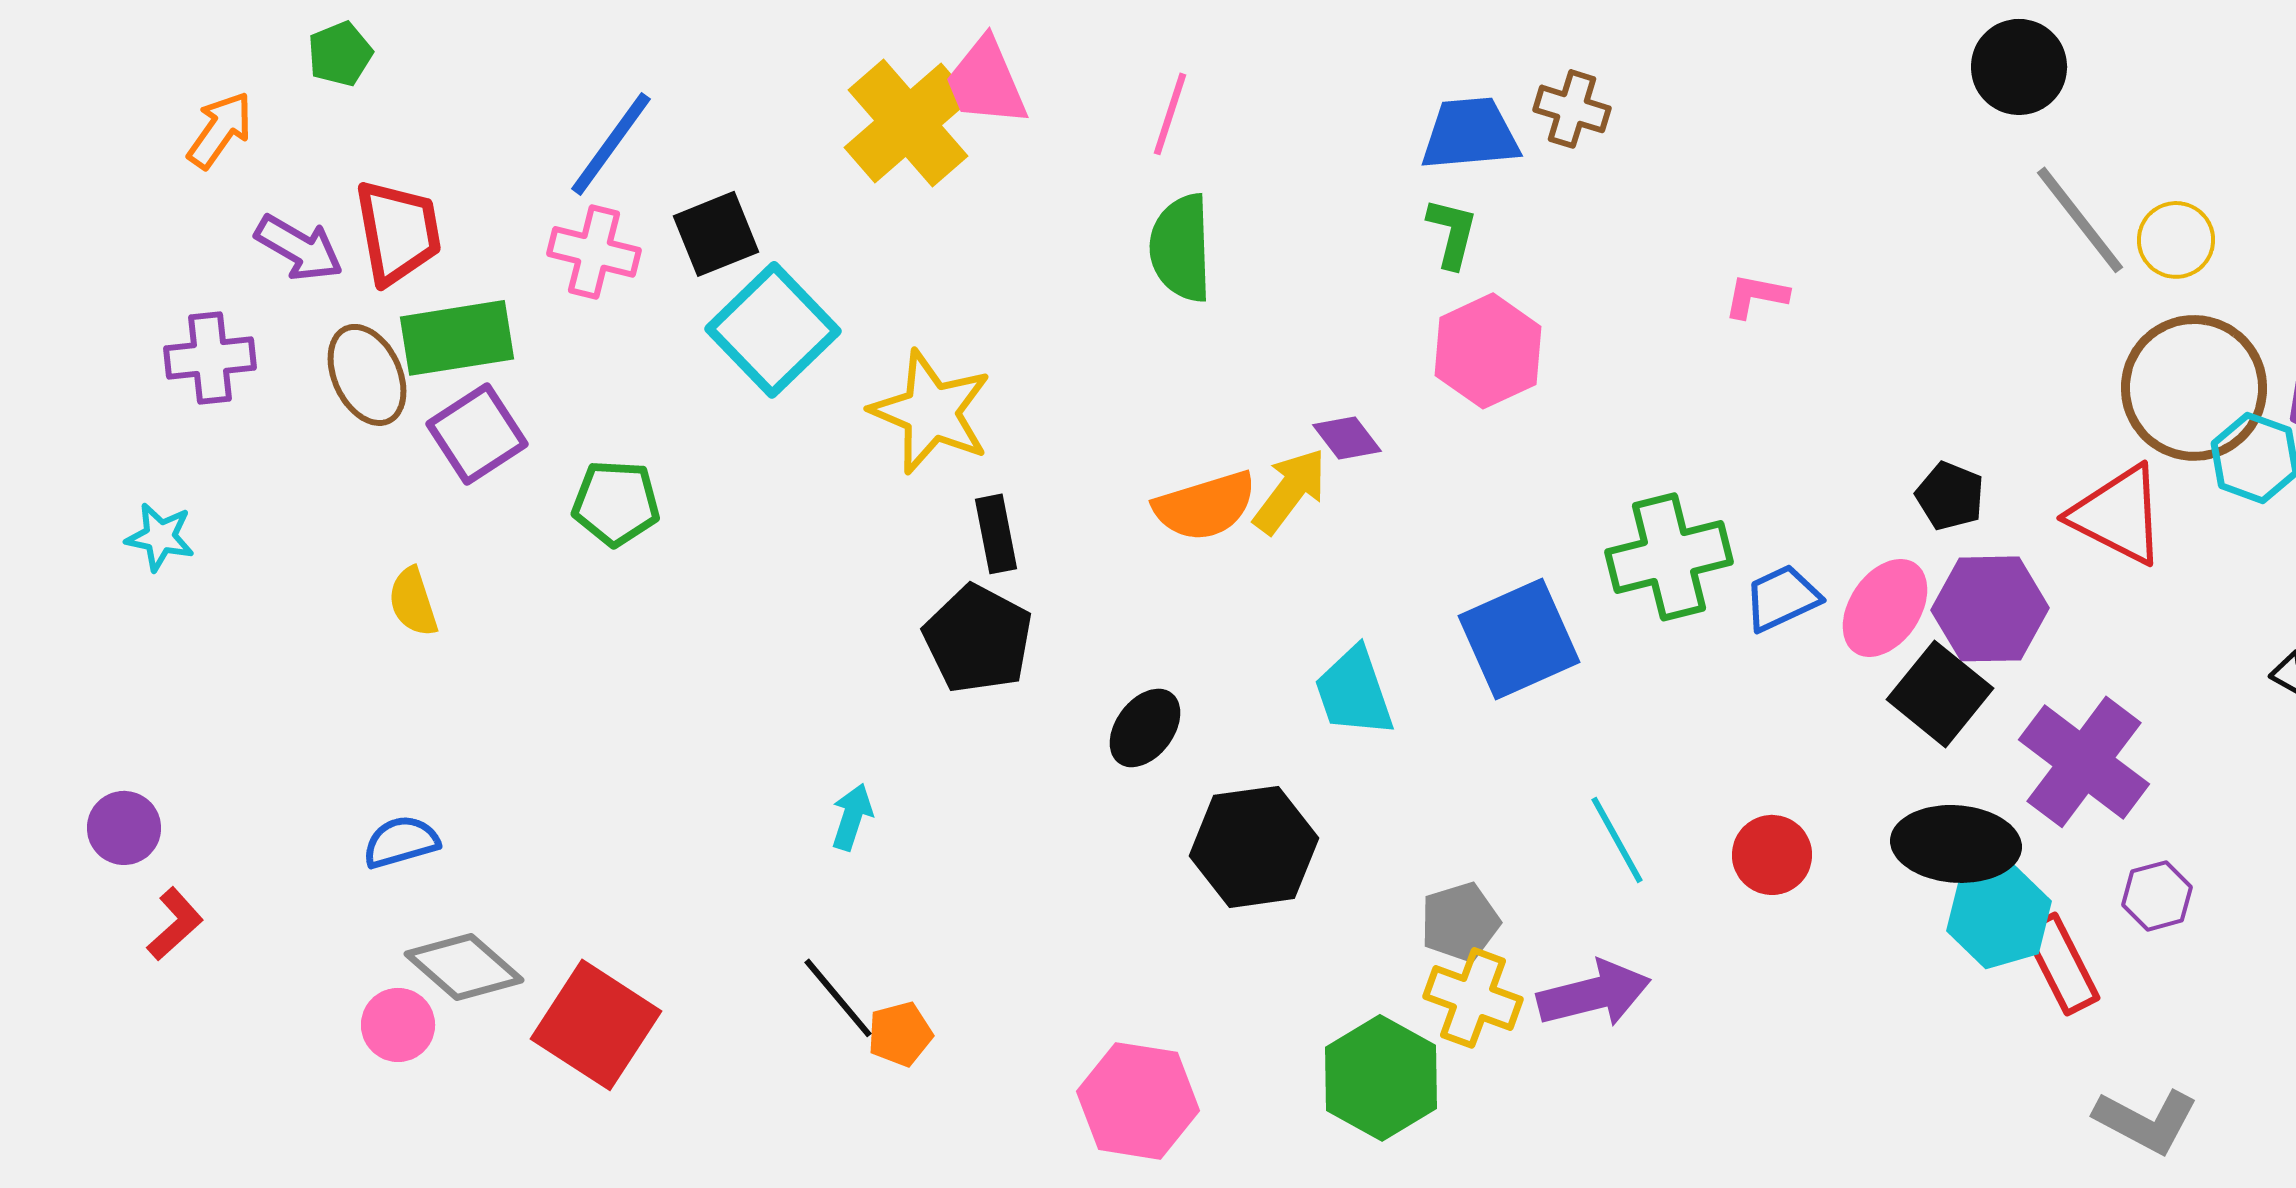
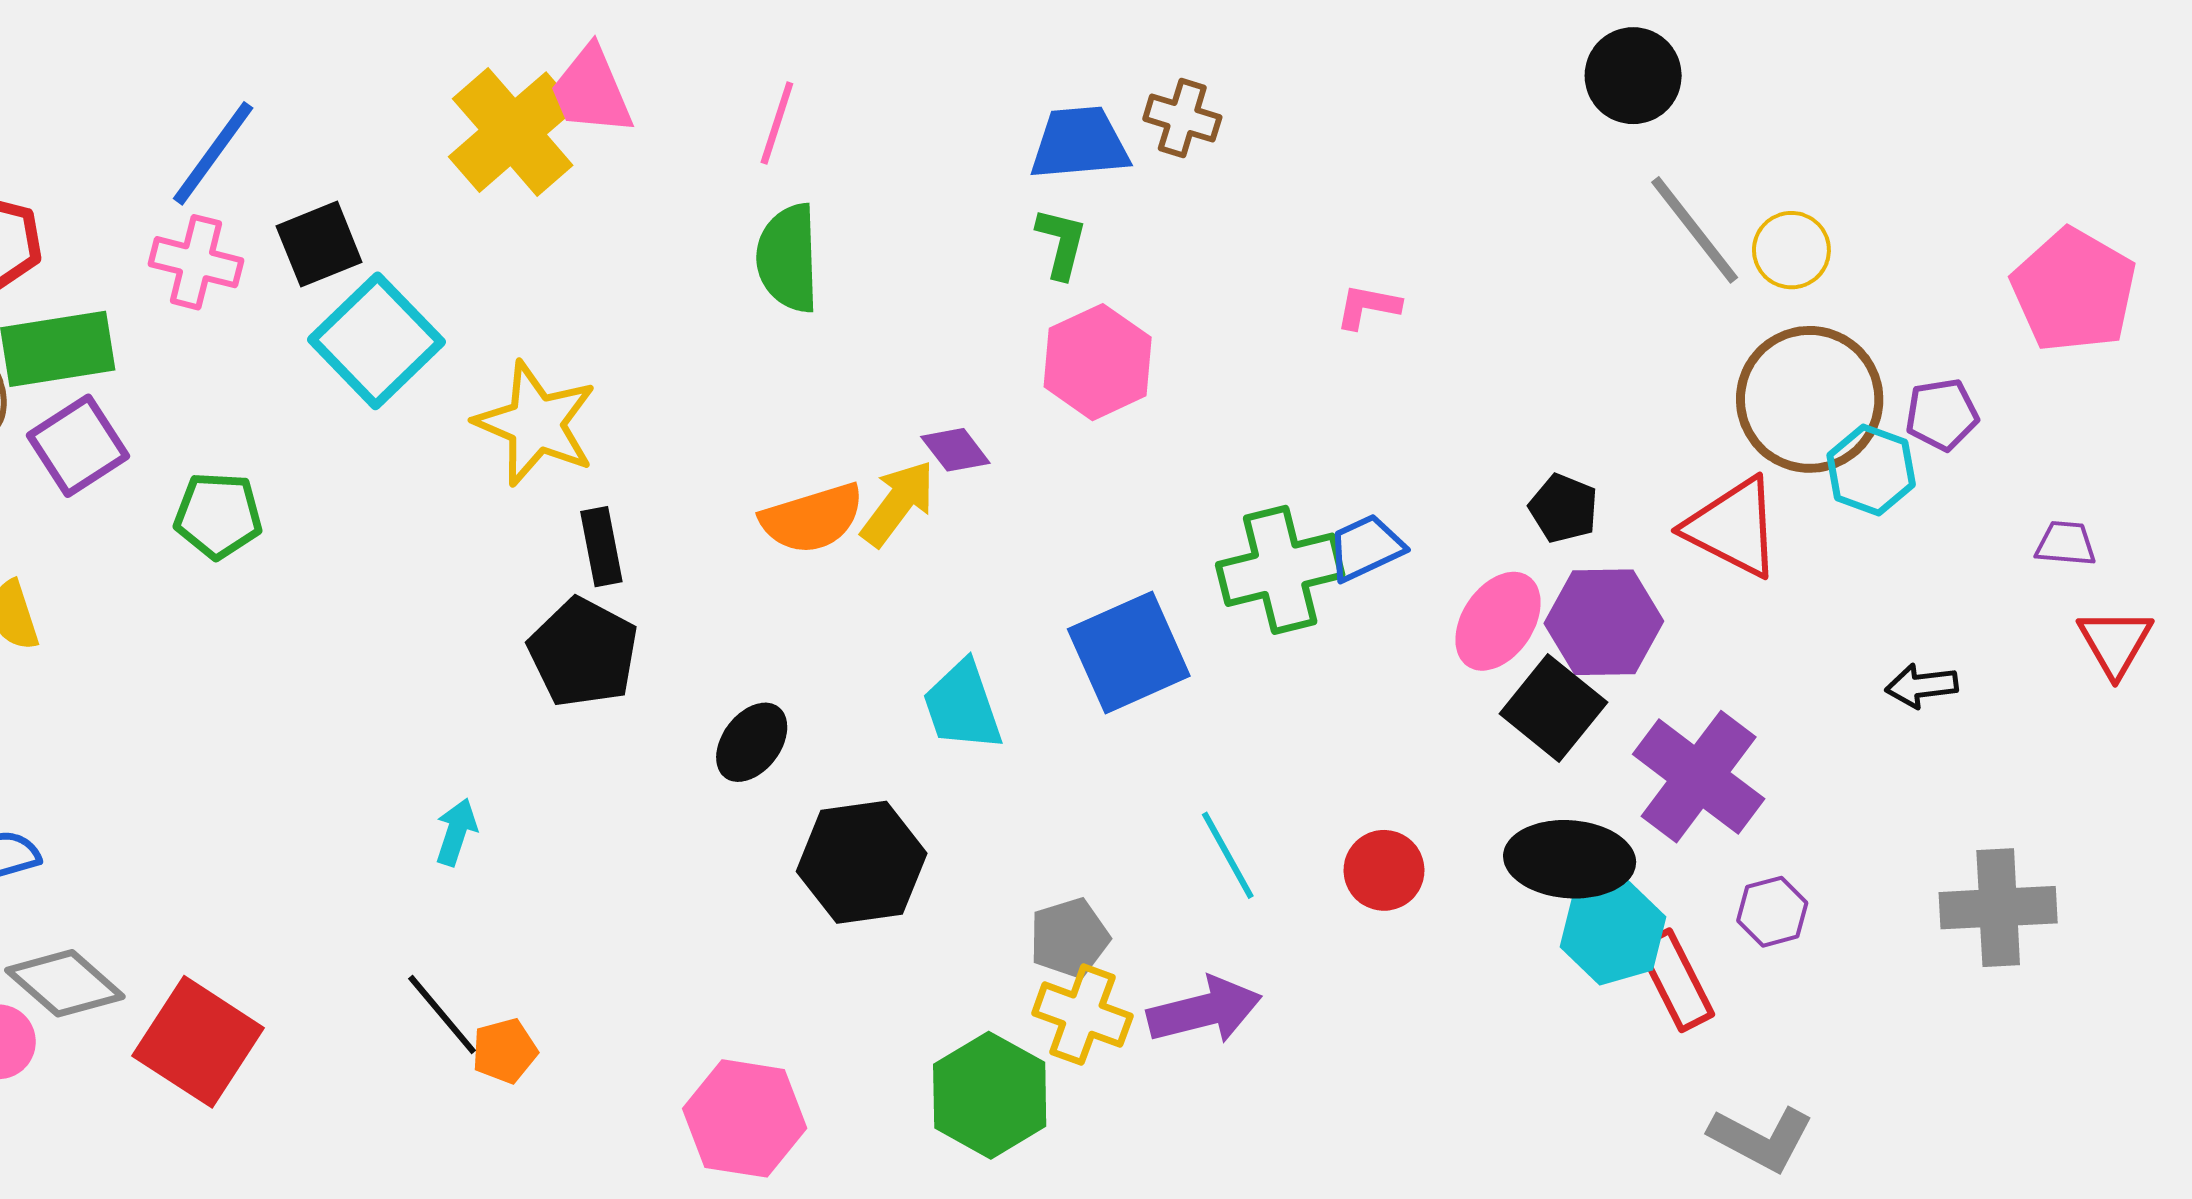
blue trapezoid: (1782, 598) -> (1366, 548), moved

